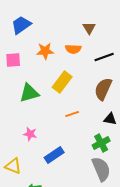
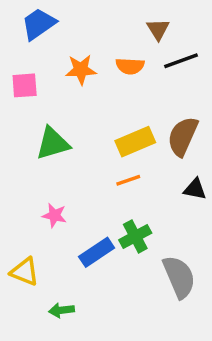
black line: (104, 57) -> (181, 61), moved
yellow rectangle: (62, 82) -> (135, 142), moved, turned 30
green cross: (101, 143) -> (135, 236), moved

